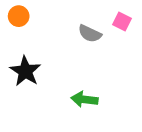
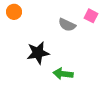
black star: (25, 71) -> (38, 53), moved, turned 30

